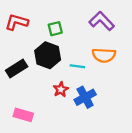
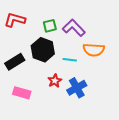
purple L-shape: (102, 21) -> (74, 28), moved
pink rectangle: (23, 115) -> (22, 93), moved

